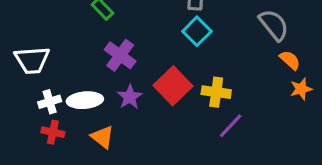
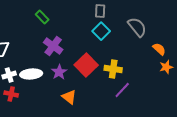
gray semicircle: (274, 25) -> (137, 27), moved
orange triangle: (102, 137) -> (69, 97), moved

